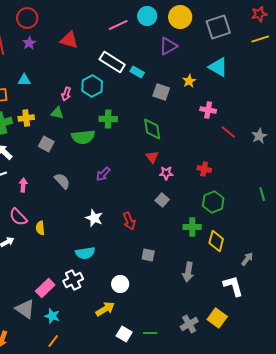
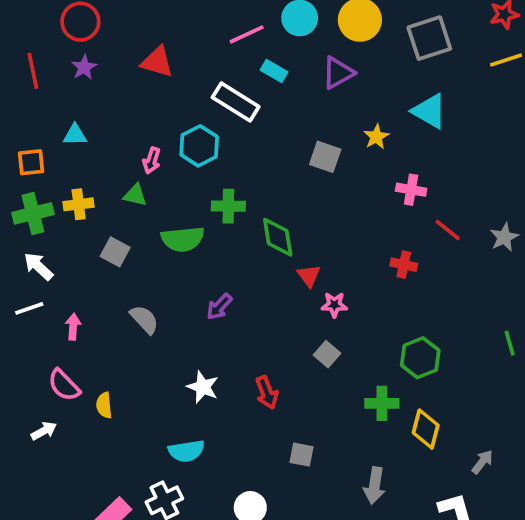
cyan rectangle: (137, 72) -> (274, 71), moved
green diamond: (152, 129) -> (278, 237), moved
red cross: (204, 169) -> (404, 265), moved

